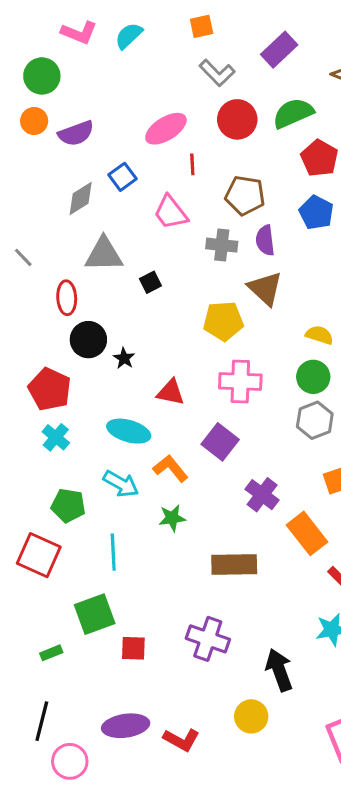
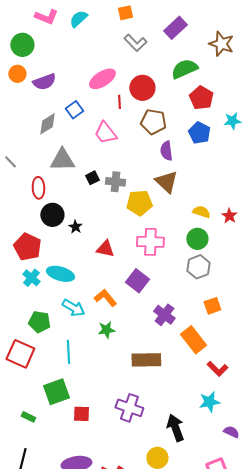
red circle: (237, 119) -> (142, 88), moved
gray cross: (222, 245) -> (115, 182), moved
cyan ellipse: (129, 431) -> (60, 274), moved
green rectangle: (51, 653) -> (28, 417), turned 48

